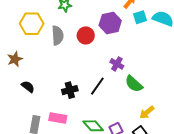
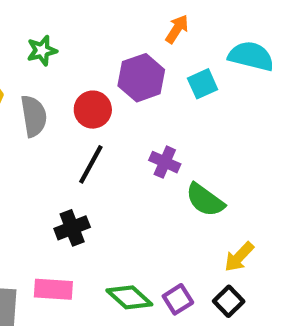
cyan square: (140, 17) -> (203, 84), moved
black line: (97, 86) -> (91, 164), moved

